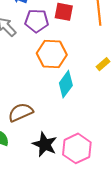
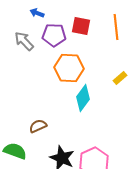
brown semicircle: (21, 112) -> (38, 126), size x0.7

